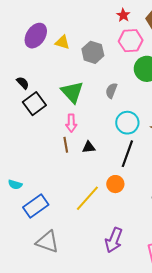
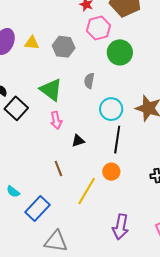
brown line: (66, 145) -> (58, 168), moved
cyan semicircle: (15, 185) -> (13, 192), turned 32

